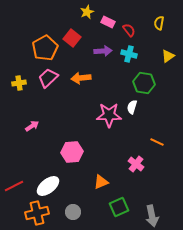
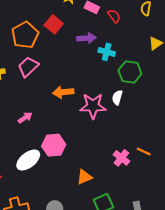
cyan cross: (129, 54) -> (107, 52), moved
orange arrow: (81, 78) -> (63, 92), moved
pink arrow: (32, 126) -> (25, 118), moved
orange line: (157, 142) -> (144, 152), moved
white ellipse: (48, 186) -> (28, 160), moved

